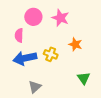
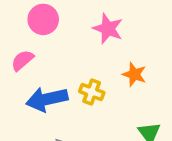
pink circle: (33, 17) -> (43, 19), moved
pink semicircle: (19, 35) -> (22, 60), moved, turned 48

